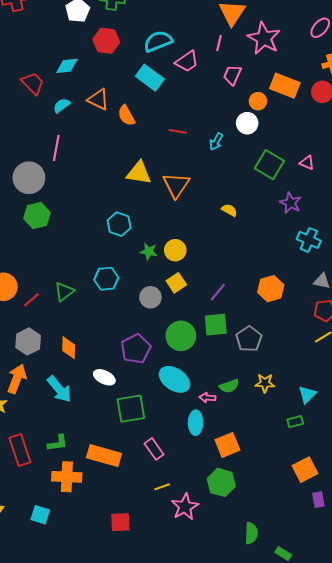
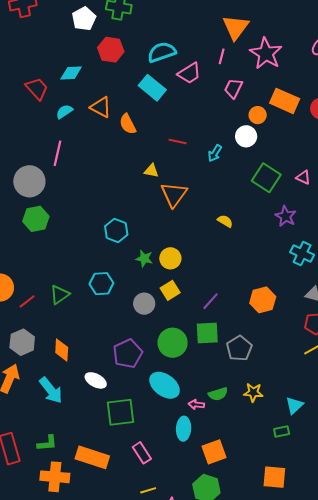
yellow triangle: (139, 173) -> (151, 171), moved, size x0.6
orange square: (305, 470) -> (274, 477), moved, turned 30

